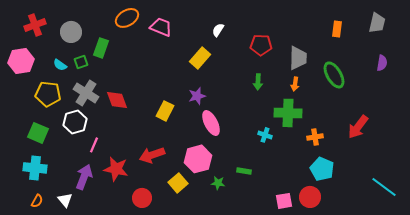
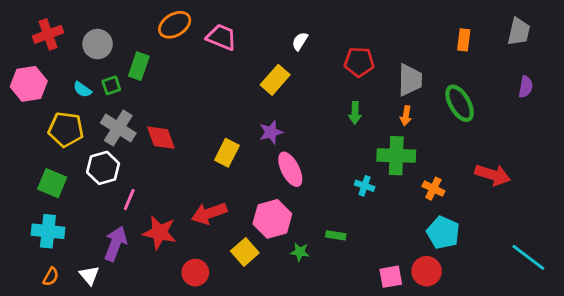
red arrow: (358, 127) -> (493, 175), turned -110
orange cross: (315, 137) -> (433, 189), turned 35

